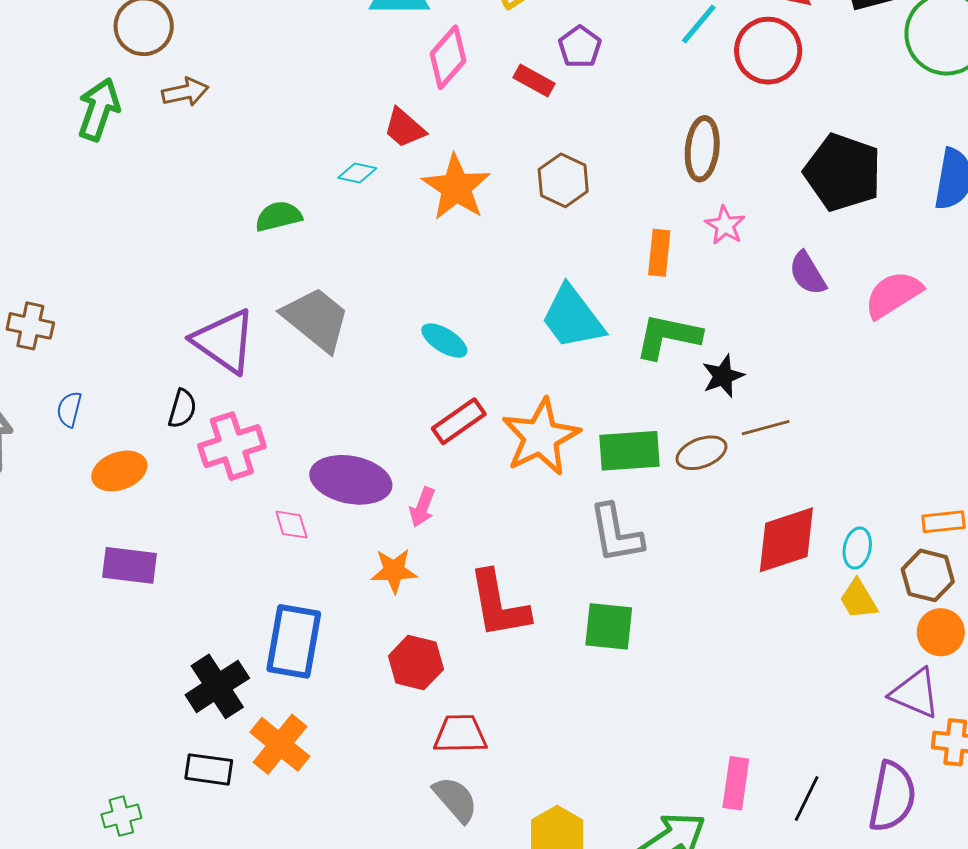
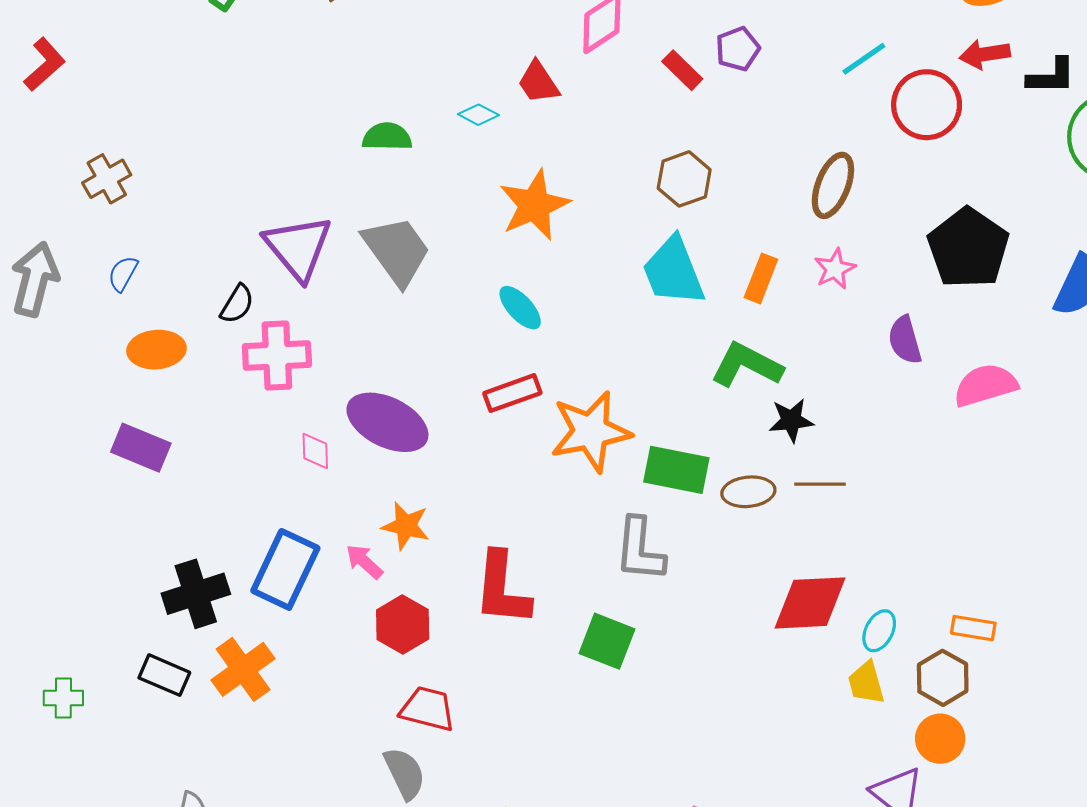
orange star: (456, 187) -> (534, 205), moved
cyan trapezoid: (572, 317) -> (673, 271), moved
brown cross: (30, 326) -> (107, 179), turned 33
pink arrow: (422, 507) -> (364, 562), moved, turned 96

